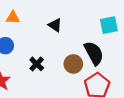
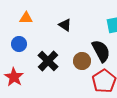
black cross: (37, 64) -> (48, 61), size x1.5

